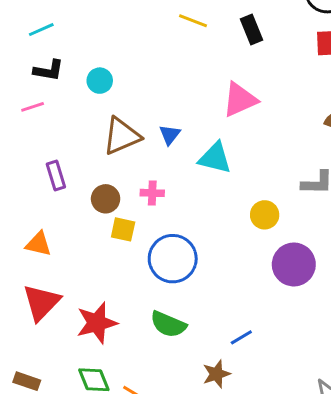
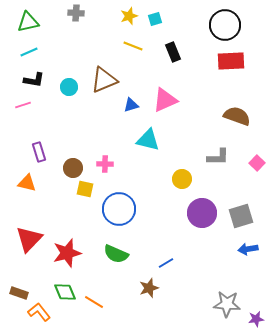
blue triangle: (170, 135) -> (131, 105), moved, turned 35
brown triangle: (122, 136) -> (104, 80), moved
orange triangle: (38, 244) -> (27, 183), moved

